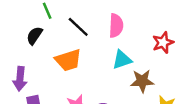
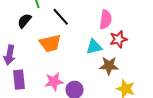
pink semicircle: (116, 26) -> (106, 19), moved
red star: (163, 43) -> (118, 39), moved

